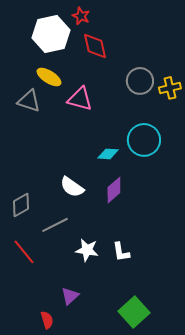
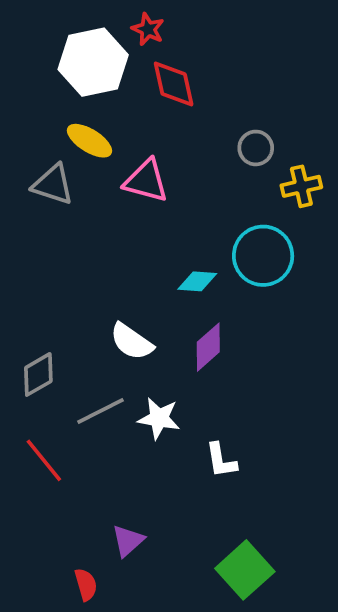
gray circle: (140, 81) -> (256, 148), size x0.7
yellow cross: (170, 88) -> (301, 186), moved
white star: (87, 250) -> (159, 418), moved

